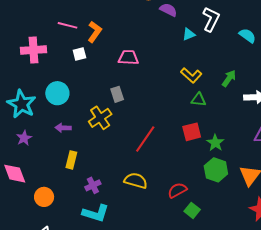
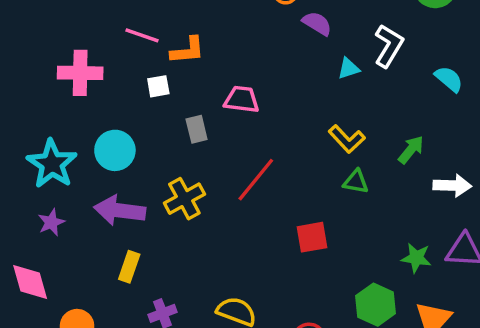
orange L-shape: (95, 32) -> (188, 50), turned 45
gray rectangle: (117, 94) -> (197, 129), moved
purple arrow: (63, 128) -> (120, 210), size x1.8
red square: (192, 132) -> (312, 237), moved
red line: (145, 139) -> (256, 180), moved
green star: (215, 143) -> (416, 258), moved, turned -30

